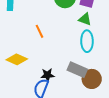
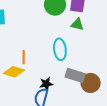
orange line: (39, 31) -> (24, 57), moved, turned 32
cyan ellipse: (87, 41) -> (60, 49), moved

